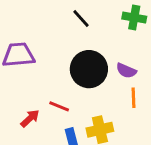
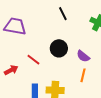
black circle: (89, 69) -> (59, 48), size x0.7
red line: (59, 106) -> (33, 60), moved

